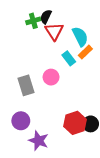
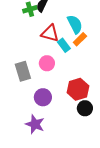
red triangle: (54, 31) -> (50, 33), moved, turned -42
purple circle: (21, 121) -> (43, 97), moved
red hexagon: (75, 123) -> (78, 89), moved

